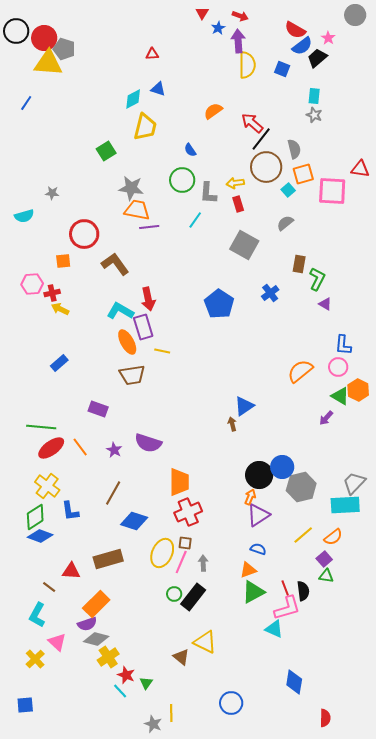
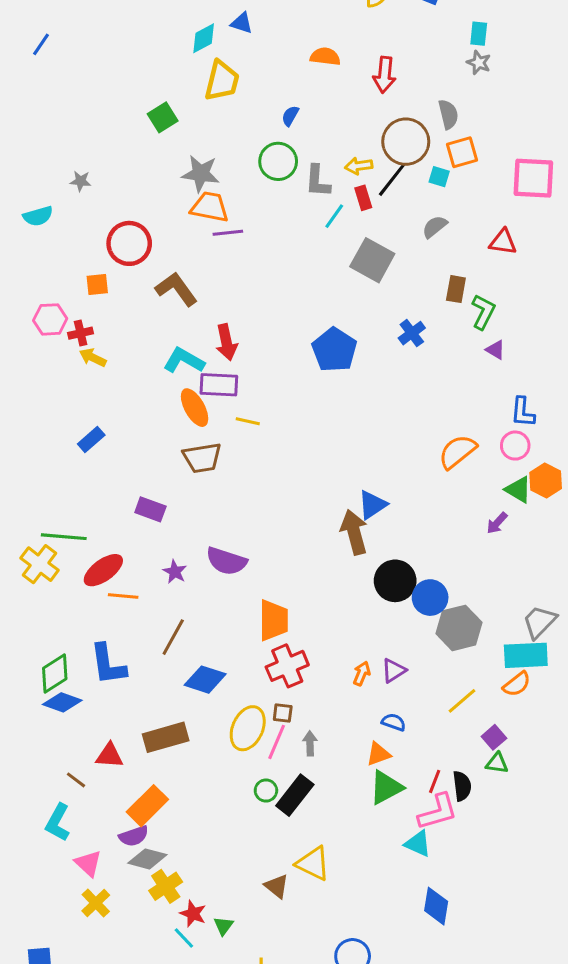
orange semicircle: (213, 111) -> (325, 57), turned 42
red arrow: (252, 123) -> (384, 75), turned -125
black line: (261, 139) -> (392, 180), moved
blue semicircle: (190, 150) -> (290, 116), turned 64
red triangle: (360, 169) -> (503, 242), moved
cyan square: (288, 190) -> (439, 177), turned -32
pink square: (332, 191) -> (533, 178), moved
cyan line: (195, 220) -> (334, 216), moved
purple rectangle: (143, 327) -> (219, 385), turned -70
brown arrow: (232, 424) -> (354, 532), size x2.0
orange line: (80, 447) -> (123, 596), moved, turned -48
red ellipse: (51, 448) -> (103, 570), moved
black circle: (259, 475) -> (395, 581), moved
yellow cross: (47, 486) -> (40, 564), moved
orange arrow: (250, 497) -> (362, 674), moved
blue L-shape: (70, 511) -> (108, 664), size x1.4
purple triangle: (258, 515) -> (394, 670), size x0.7
orange semicircle: (333, 537) -> (517, 684), moved
red line: (285, 588) -> (435, 781), turned 42
yellow cross: (35, 659) -> (96, 903), moved
blue diamond: (294, 682) -> (436, 906), moved

